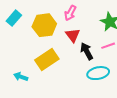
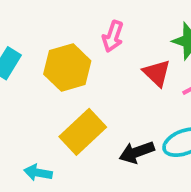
red triangle: (73, 35) -> (157, 73), moved
black arrow: (87, 51) -> (137, 152), moved, turned -72

